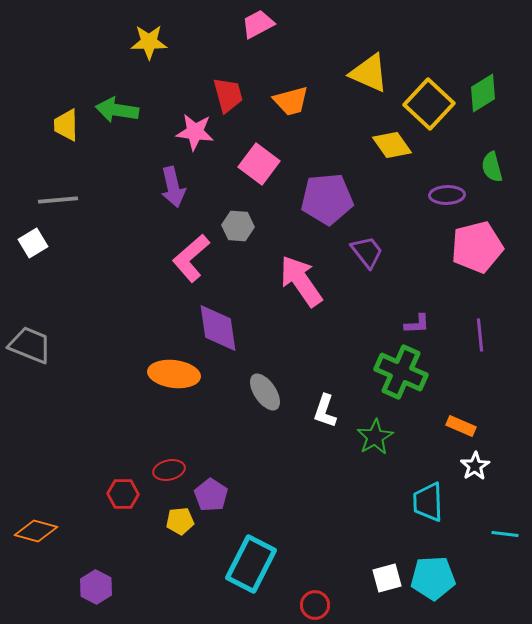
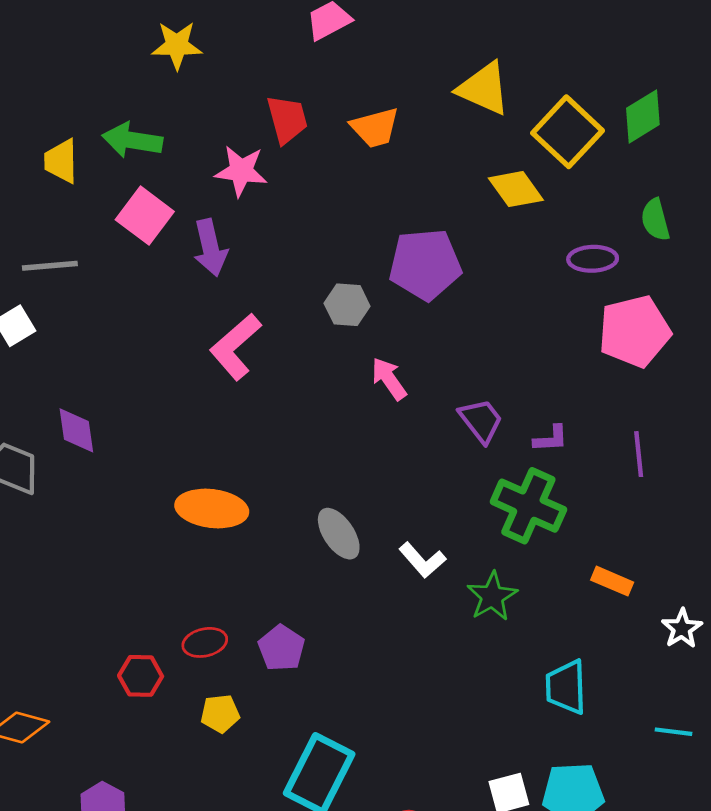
pink square: (259, 164) -> (145, 216), moved
gray hexagon: (238, 226) -> (347, 305), moved
purple trapezoid: (367, 252) -> (481, 421), moved
pink arrow: (301, 281) -> (389, 379), size x0.6
purple diamond: (218, 328) -> (76, 430), moved, size x0.7
white L-shape: (325, 411) -> (422, 560), turned -60
white star: (475, 466) -> (682, 628), moved
purple pentagon: (211, 495) -> (281, 648), moved

